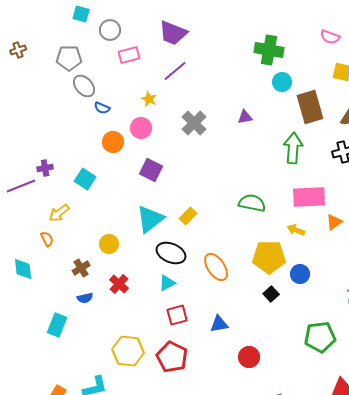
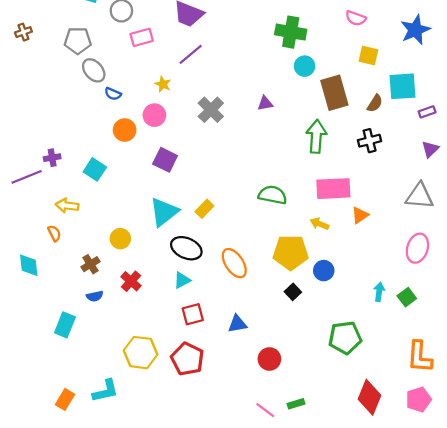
yellow arrow: (59, 213) -> (67, 206), turned 45

